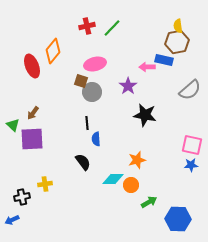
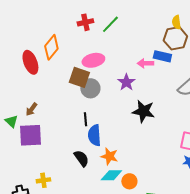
brown square: (81, 81) -> (79, 77), size x1.5
blue semicircle: (96, 139) -> (94, 135), size x1.5
orange star: (137, 160) -> (109, 156), moved, turned 30

